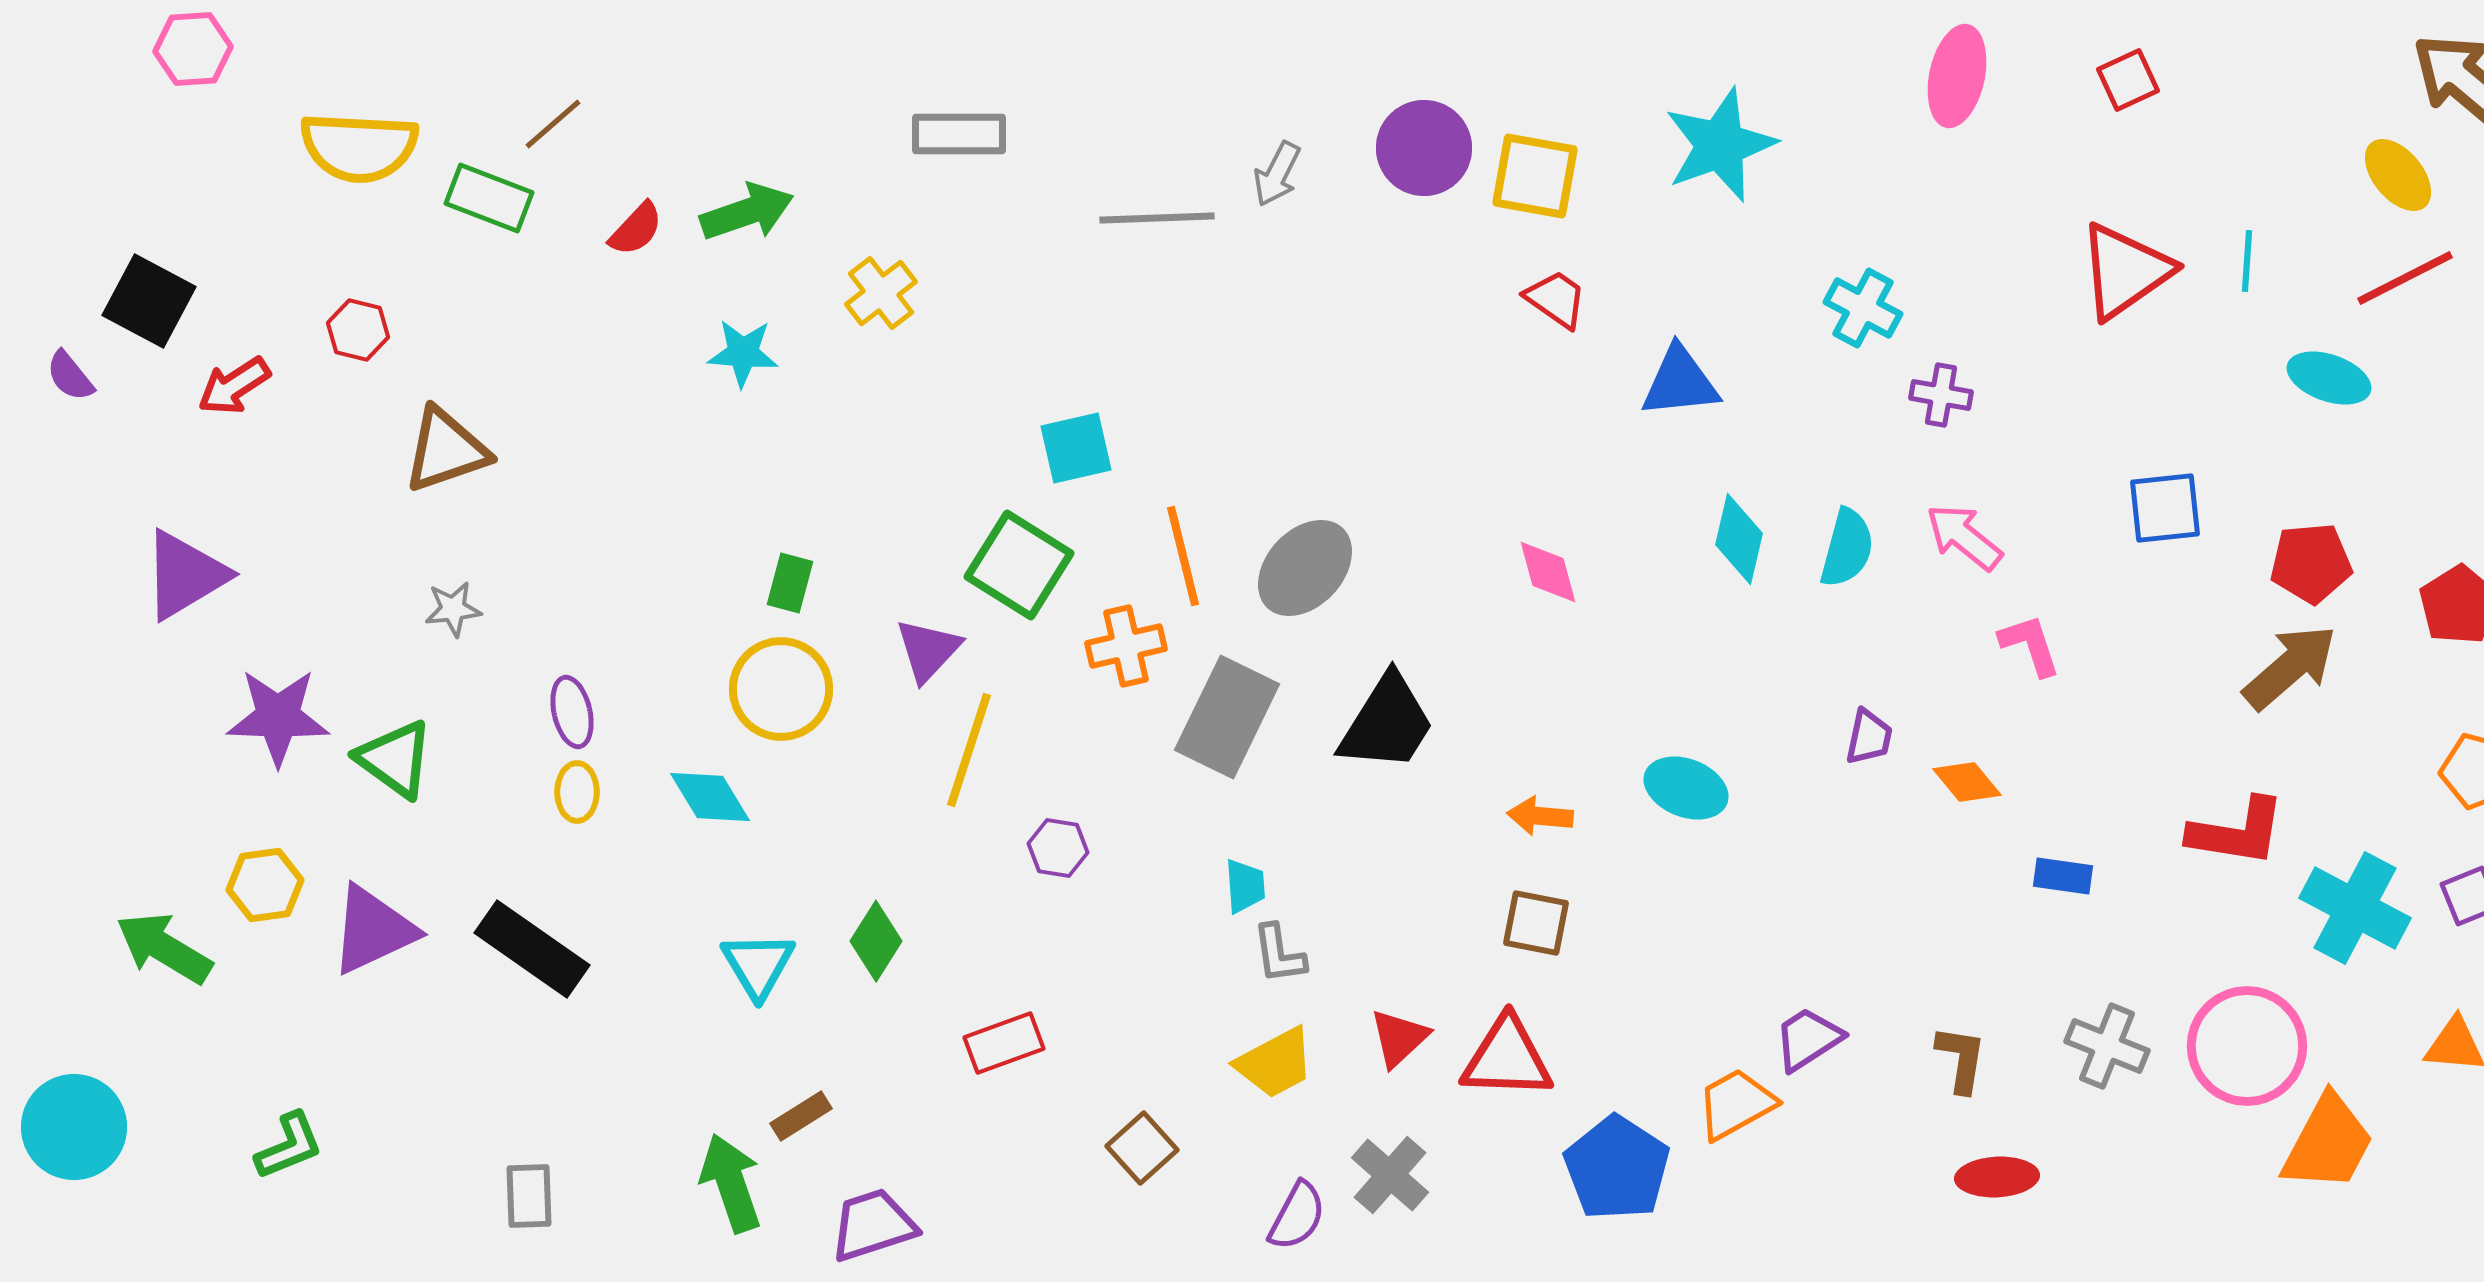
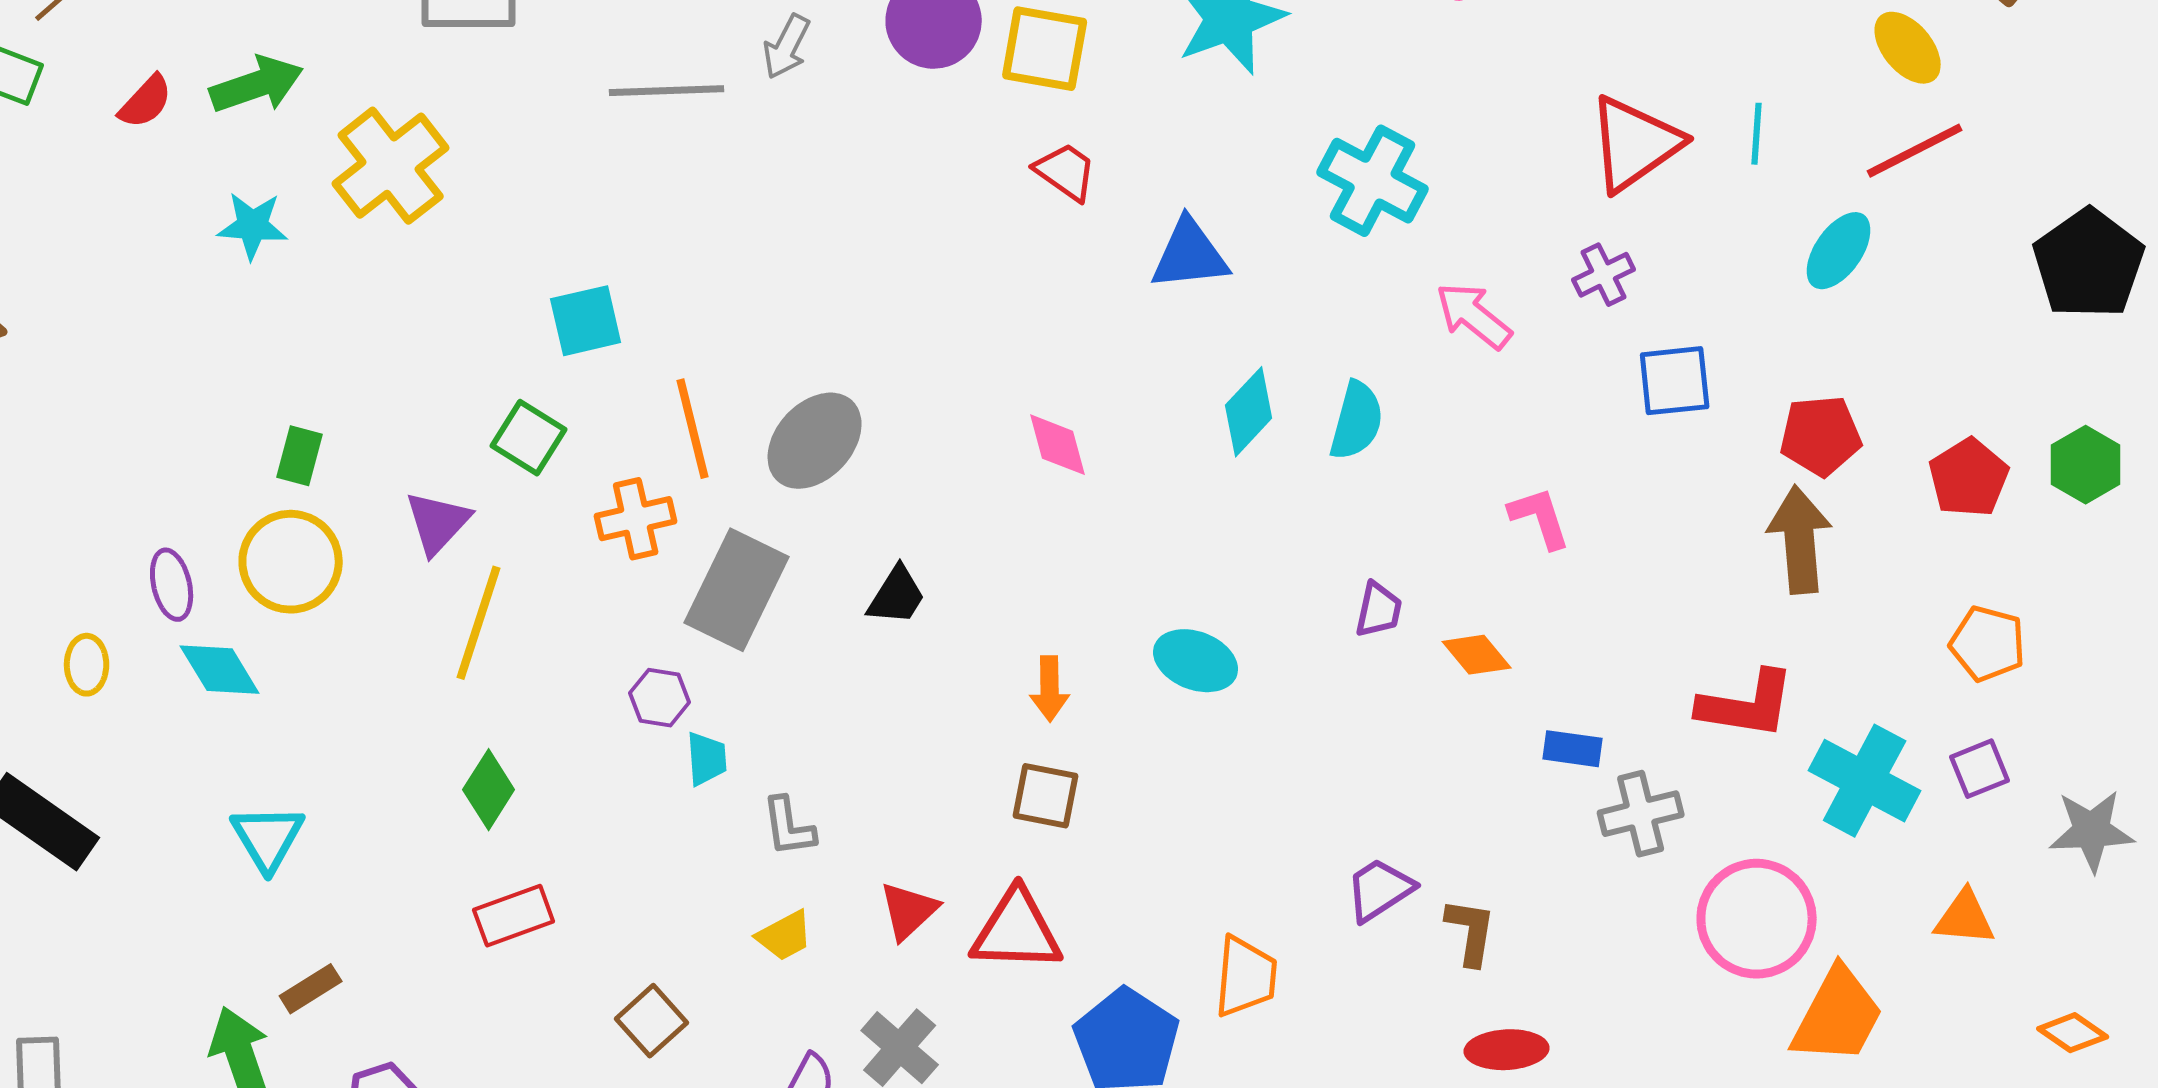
yellow cross: (881, 293) -> (391, 166), size x1.6
cyan cross: (1863, 308) -> (1373, 181), size x1.4
cyan ellipse: (2329, 378) -> (1839, 251), turned -74
purple cross: (1941, 395) -> (1604, 275), moved, turned -36
pink arrow: (1964, 537) -> (1474, 316), moved
cyan diamond: (1739, 539) -> (1249, 412), turned 30
green square: (1019, 565) -> (529, 438), size x0.7
brown arrow: (2290, 667) -> (1800, 540), turned -54
purple ellipse: (572, 712) -> (172, 585), moved
black trapezoid: (1387, 723) -> (897, 596), size x0.6
orange arrow: (1540, 816) -> (1050, 689), turned -96
purple hexagon: (1058, 848) -> (660, 698), moved
cyan trapezoid: (1245, 886) -> (707, 759), moved
green diamond: (876, 941) -> (489, 790), moved
purple trapezoid: (1808, 1039) -> (1380, 890), moved
gray cross: (2107, 1046) -> (1641, 814), moved, turned -36
yellow trapezoid: (1275, 1063) -> (785, 936), size x0.7
orange trapezoid: (1736, 1104) -> (1246, 977), turned 124

